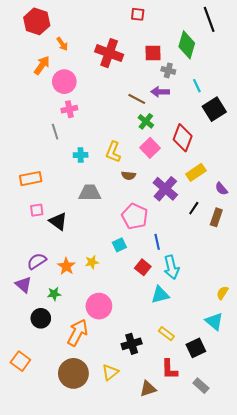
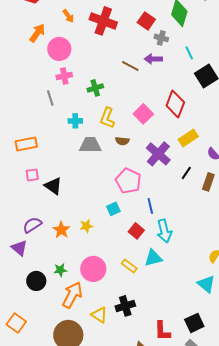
orange arrow: (62, 44) -> (68, 16), moved
red square: (153, 53) -> (146, 21), turned 36
green cross: (146, 121) -> (95, 88), moved, turned 35
gray trapezoid: (90, 193) -> (90, 145), moved
green star: (54, 294) -> (60, 270), moved
yellow rectangle: (166, 334) -> (129, 266), moved
black square: (196, 348) -> (194, 323), moved
yellow triangle: (110, 372) -> (99, 315), moved, turned -48

